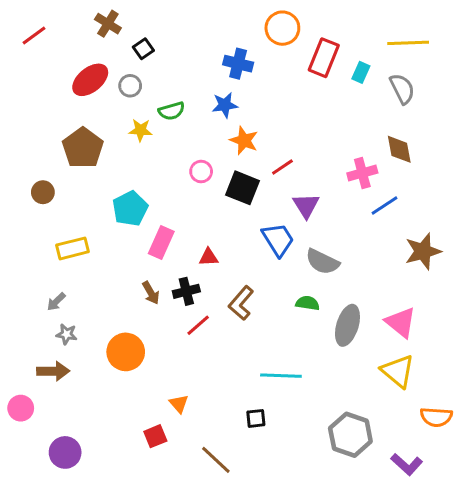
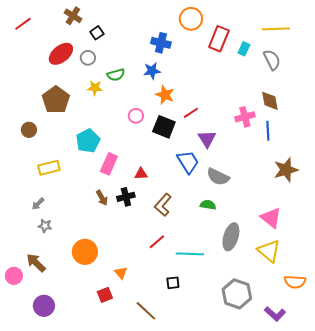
blue line: (384, 206) -> (268, 131), moved, turned -60
red line: (198, 325) -> (157, 242), moved
gray ellipse: (347, 325) -> (231, 237), moved
orange circle: (126, 352) -> (85, 252), moved
brown arrow: (53, 371) -> (36, 263), moved, turned -135

